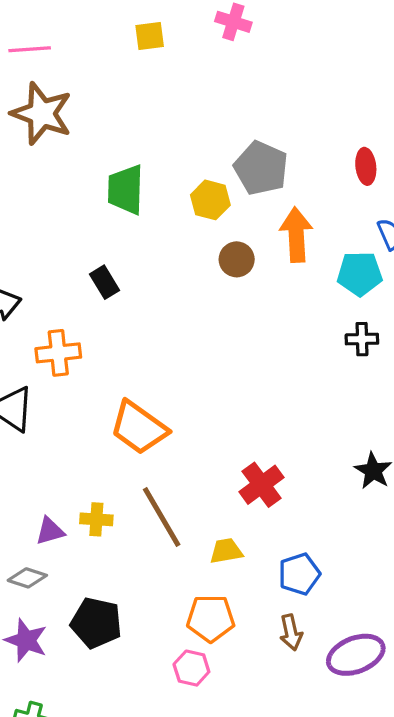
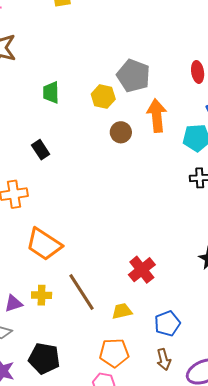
green trapezoid: (126, 190) -> (51, 92), size x0.7
orange trapezoid: (139, 428) -> (44, 244), moved

